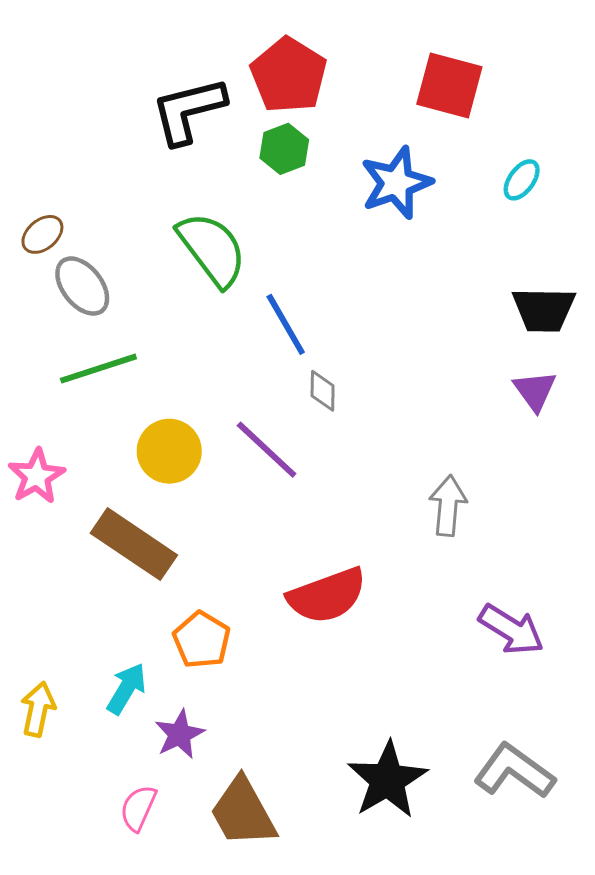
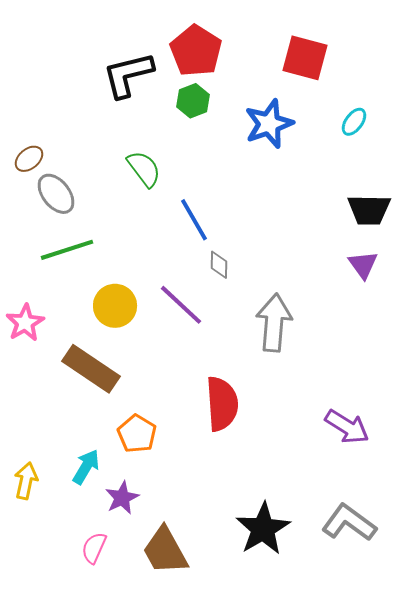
green semicircle: (212, 249) -> (144, 169), size x0.7
gray arrow: (448, 506) -> (274, 323), moved, size x1.4
red semicircle: (327, 596) -> (222, 404), turned -74

